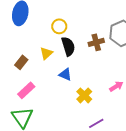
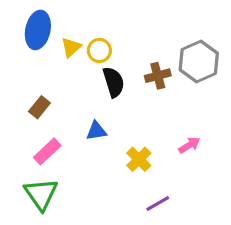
yellow triangle: (46, 53) -> (71, 47), moved
blue triangle: (65, 74) -> (96, 131), moved, turned -32

